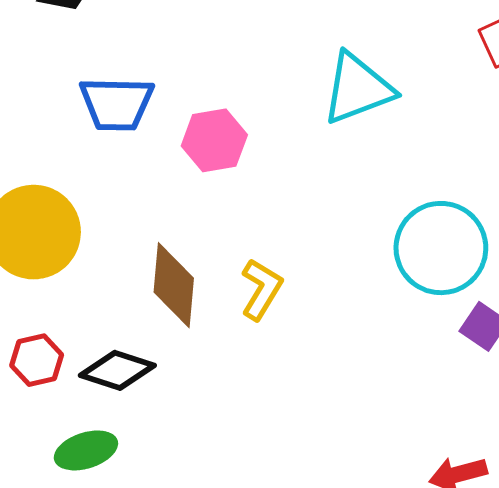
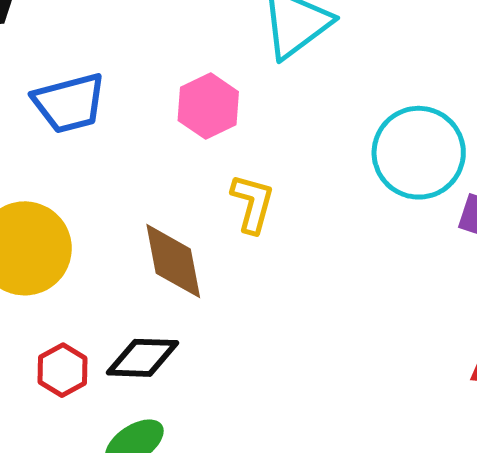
pink hexagon: (214, 140) -> (208, 106), moved
yellow L-shape: (261, 289) -> (252, 203), moved

